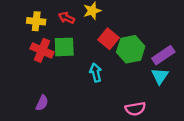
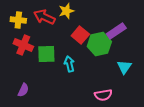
red arrow: (66, 18) -> (44, 17), size x1.5
green square: (64, 47) -> (46, 54), moved
purple rectangle: (163, 55) -> (116, 31), moved

